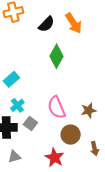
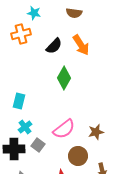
cyan rectangle: (11, 79) -> (19, 101), turned -35
pink semicircle: (56, 107) -> (64, 129), turned -105

